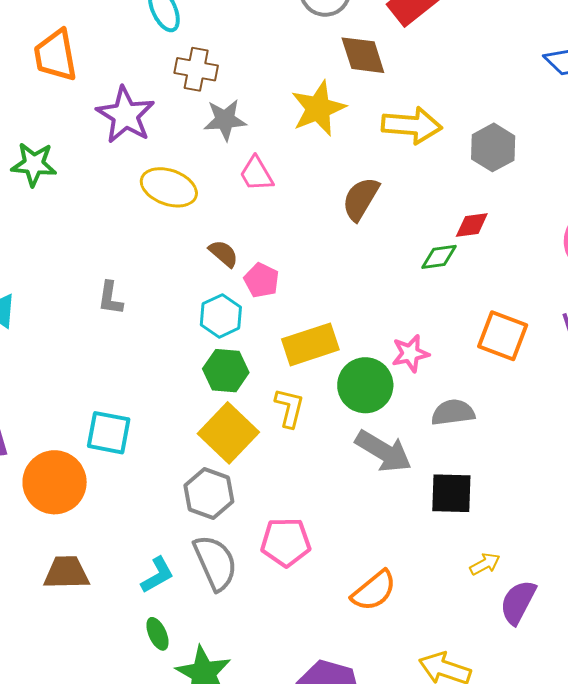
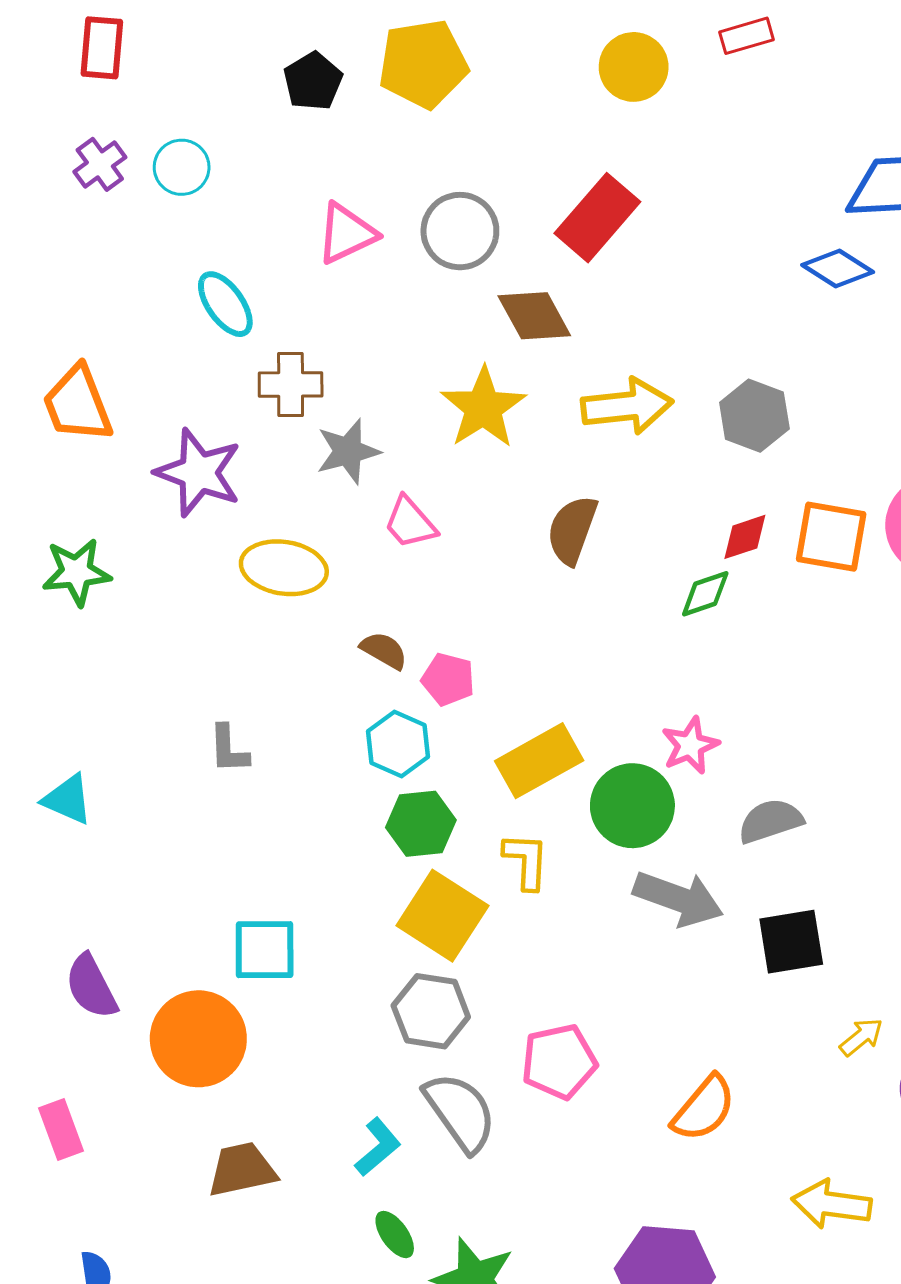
orange square: (503, 336) -> (831, 537), moved

